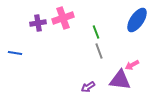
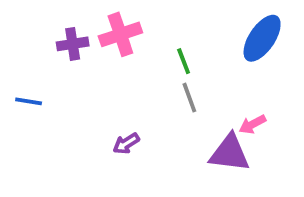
purple arrow: (88, 87) -> (126, 143), moved

